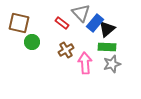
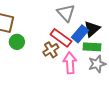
red rectangle: (62, 23) -> (61, 38), moved, size x1.5
blue rectangle: (95, 23) -> (80, 34), moved

